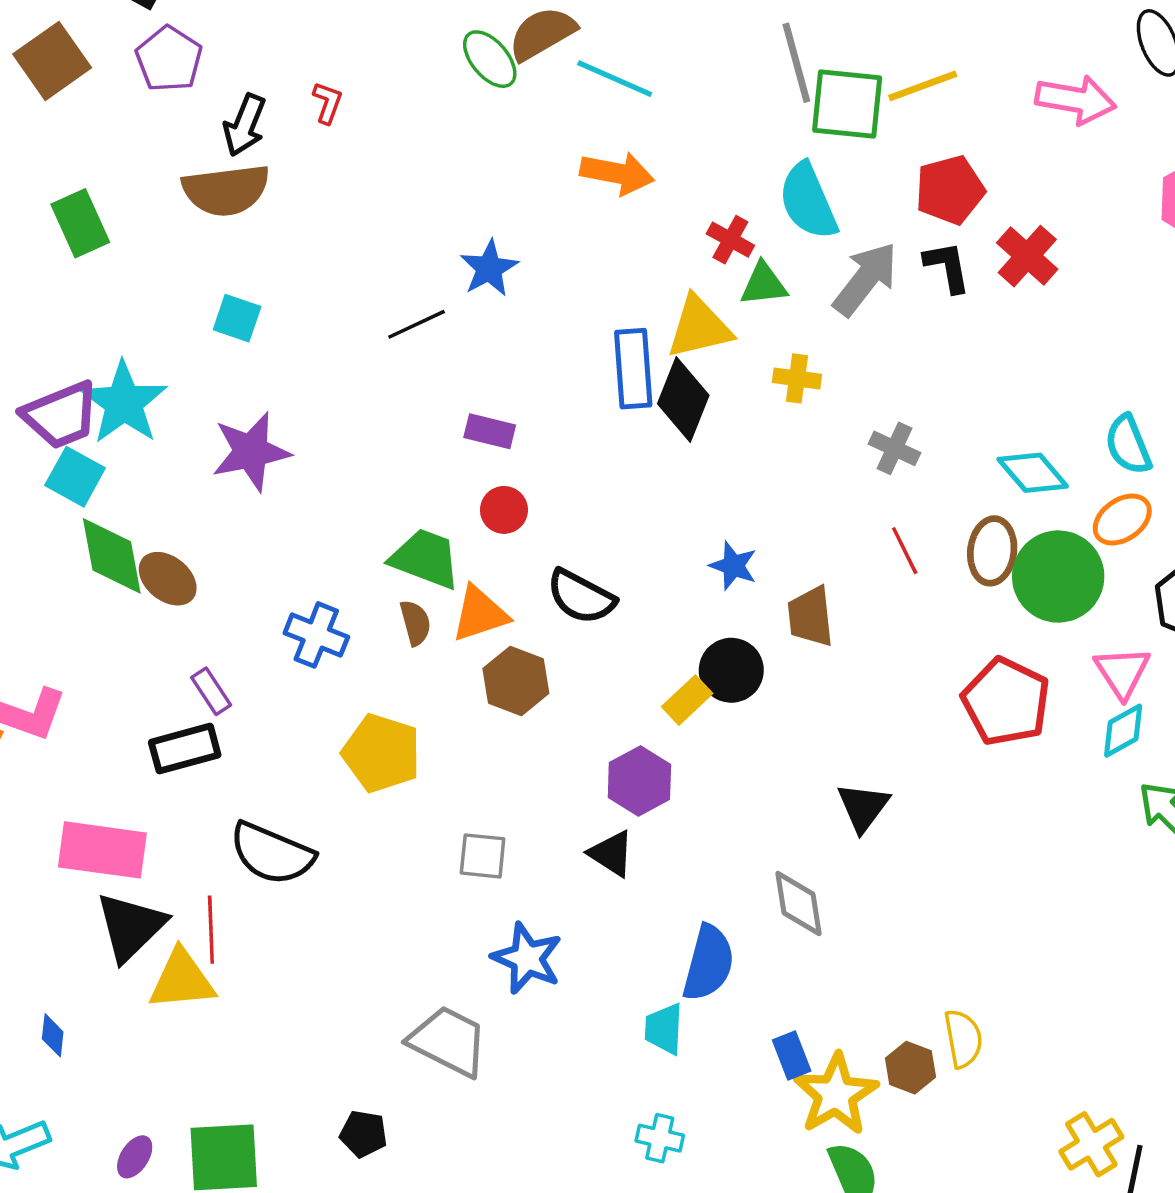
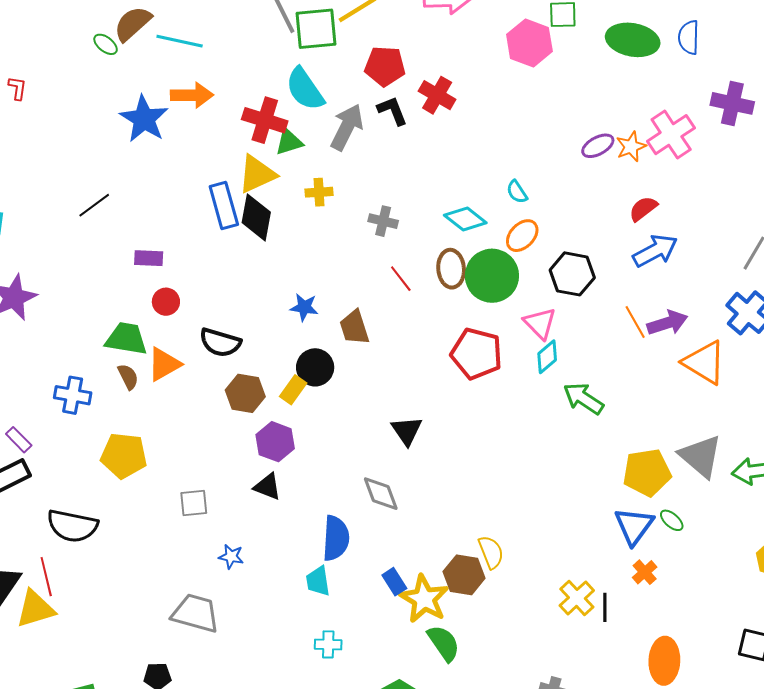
green ellipse: (490, 59) -> (106, 44), size x0.7
red pentagon: (950, 190) -> (385, 66), turned 30
red cross: (730, 240) -> (265, 120), size x1.6
blue star: (489, 268) -> (144, 119), moved, size x1.4
cyan semicircle: (1128, 445) -> (517, 192), size x0.7
brown hexagon: (516, 681) -> (245, 393), moved
blue star: (527, 958) -> (231, 557), size x0.6
brown hexagon: (911, 1068) -> (464, 575), size x1.4

